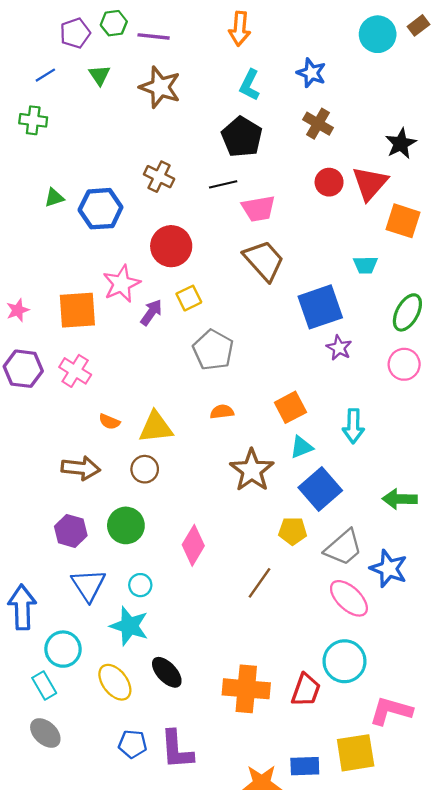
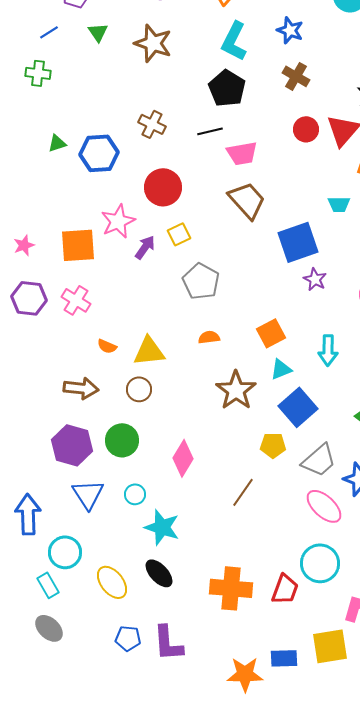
cyan L-shape: (250, 85) -> (234, 41), size x1.4
purple hexagon: (71, 531) -> (72, 445), size x1.4
cyan star: (129, 626) -> (162, 527), moved

